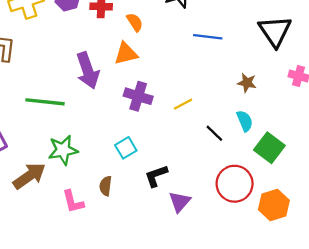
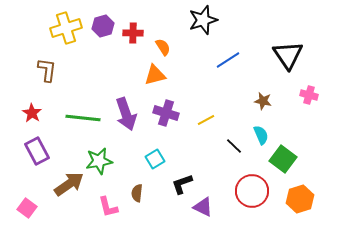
blue line: (208, 37) -> (228, 60), turned -40
purple arrow: (88, 70) -> (126, 114), moved
purple triangle: (180, 202) -> (203, 207), turned -45
orange hexagon: (274, 205) -> (300, 199), moved

